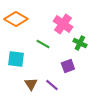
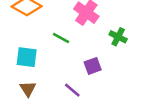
green cross: (80, 43) -> (118, 37), moved
brown triangle: (31, 84) -> (28, 89), moved

